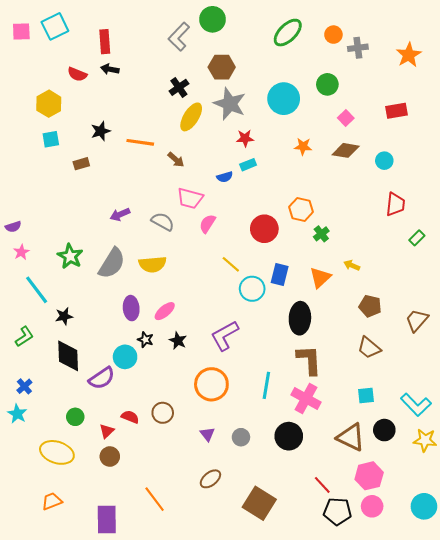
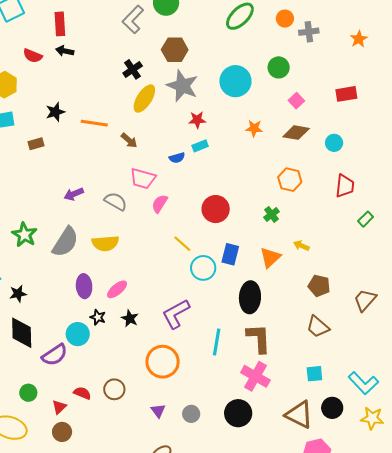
orange star: (409, 55) -> (359, 39), size x0.7
orange hexagon: (301, 209) -> (290, 180), moved
cyan line: (266, 385) -> (217, 342), moved

